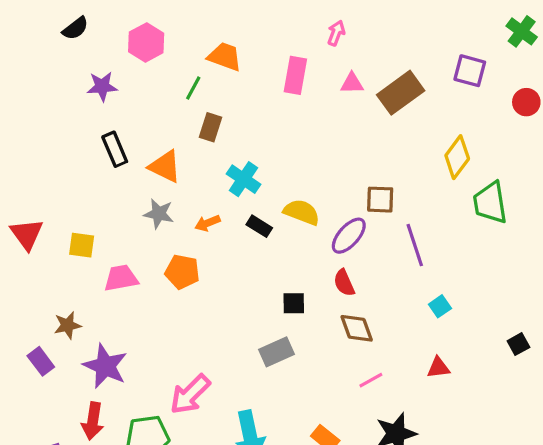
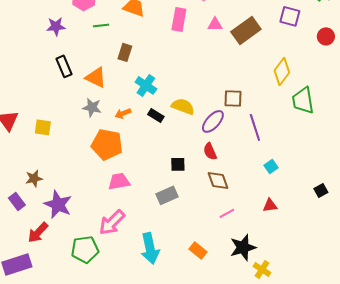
green line: (193, 88) -> (101, 25), moved, turned 56
orange pentagon: (182, 272) -> (107, 144), size x1.4
pink trapezoid: (121, 278) -> (119, 181), moved
red arrow: (93, 421) -> (38, 232), moved, turned 35

